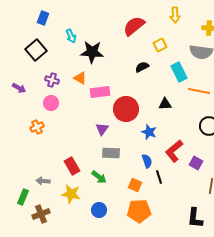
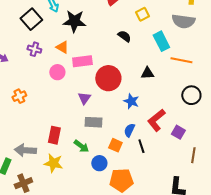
black square: (36, 50) -> (31, 19), moved
black semicircle: (142, 67) -> (124, 36), turned 64
pink circle: (51, 103) -> (57, 72), moved
blue semicircle: (147, 161) -> (129, 130), turned -136
red rectangle: (72, 166) -> (54, 135), turned 42
gray arrow: (43, 181) -> (25, 150), size x1.5
orange square: (135, 185) -> (115, 145), moved
blue circle: (99, 210) -> (99, 163), moved

